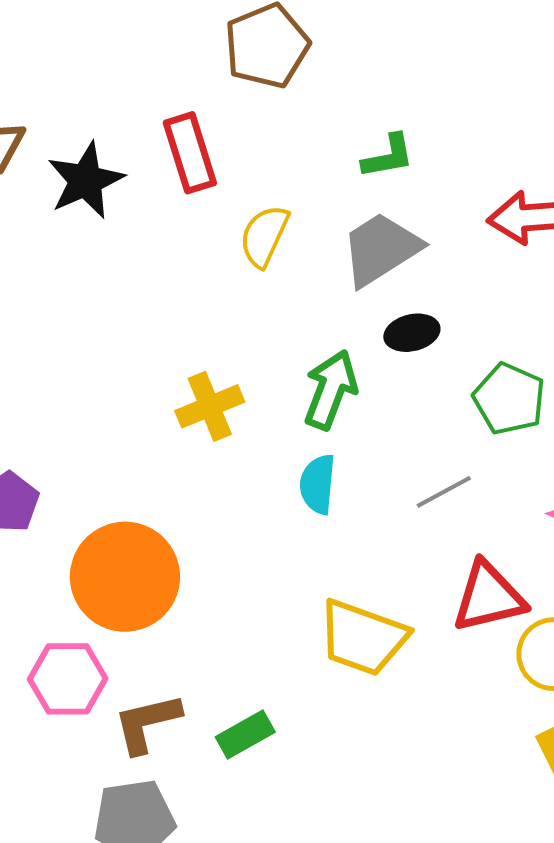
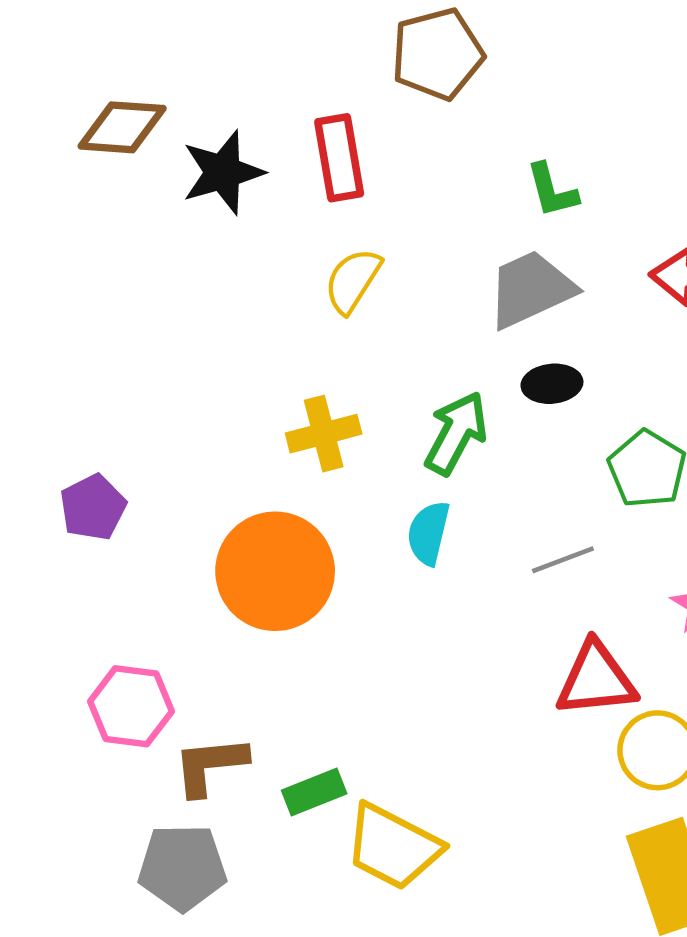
green L-shape: (388, 156) -> (552, 190), turned 78
yellow semicircle: (264, 236) -> (353, 281), moved
orange circle: (125, 577) -> (275, 571), moved
yellow trapezoid: (363, 638) -> (393, 847), moved

